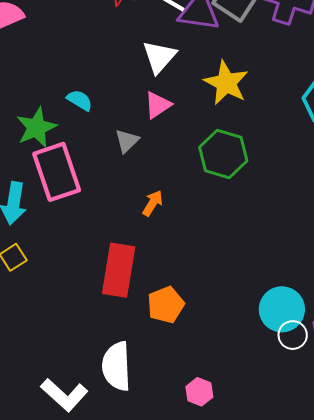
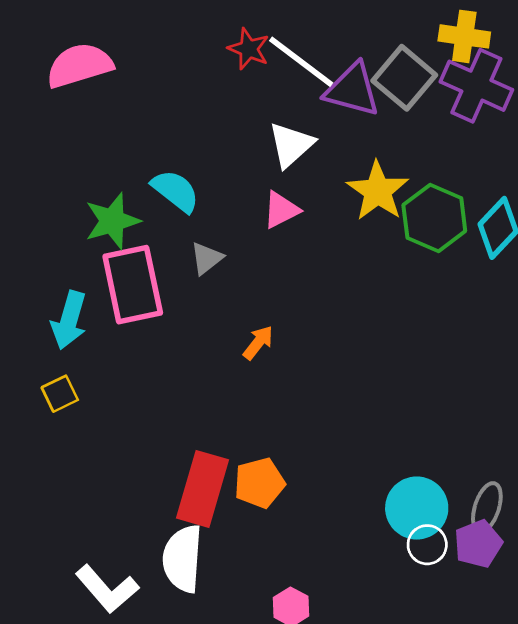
cyan semicircle: (80, 100) -> (175, 191), size x1.4
gray triangle: (127, 141) -> (207, 258), moved
green hexagon: (223, 154) -> (434, 218), moved
red rectangle: (119, 270) -> (203, 489), moved

